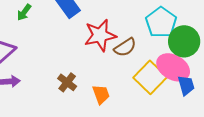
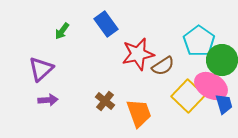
orange trapezoid: (101, 94) -> (139, 113), size x1.4

